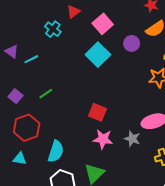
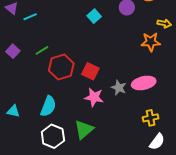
cyan square: (98, 55) -> (94, 16), size x0.6
red hexagon: (27, 128) -> (61, 67), moved
gray star: (132, 139) -> (119, 88), moved

